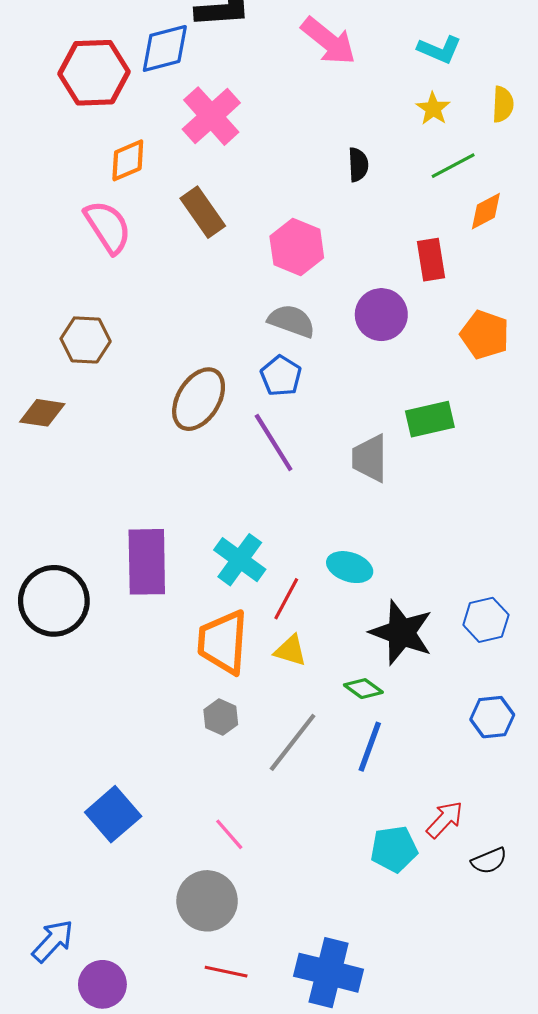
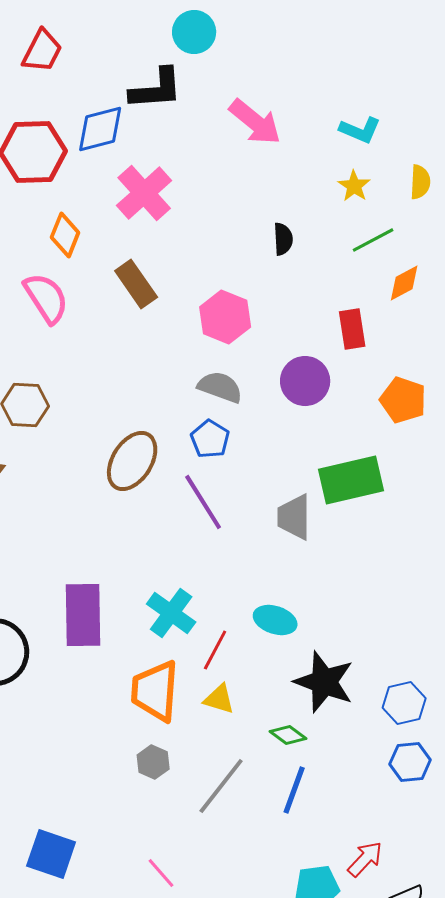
orange diamond: (128, 160) -> (65, 235), turned -45
green rectangle: (430, 419) -> (351, 480), size x1.4
blue hexagon: (486, 620) -> (404, 703), moved
blue square: (113, 814) -> (51, 854), turned -30

